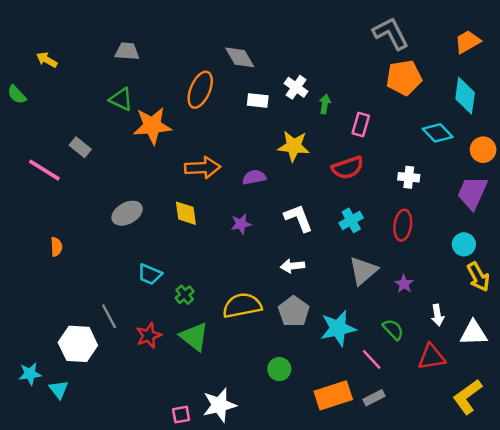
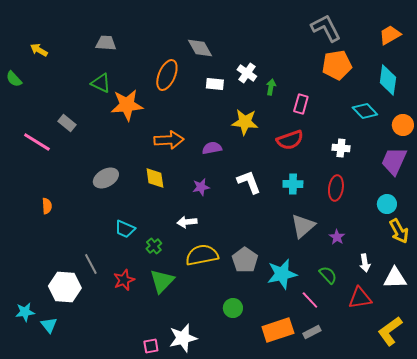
cyan cross: (351, 220) -> (293, 184), turned 30
white arrow: (292, 266) -> (187, 222), moved
green triangle: (194, 337) -> (162, 281), turned 36

